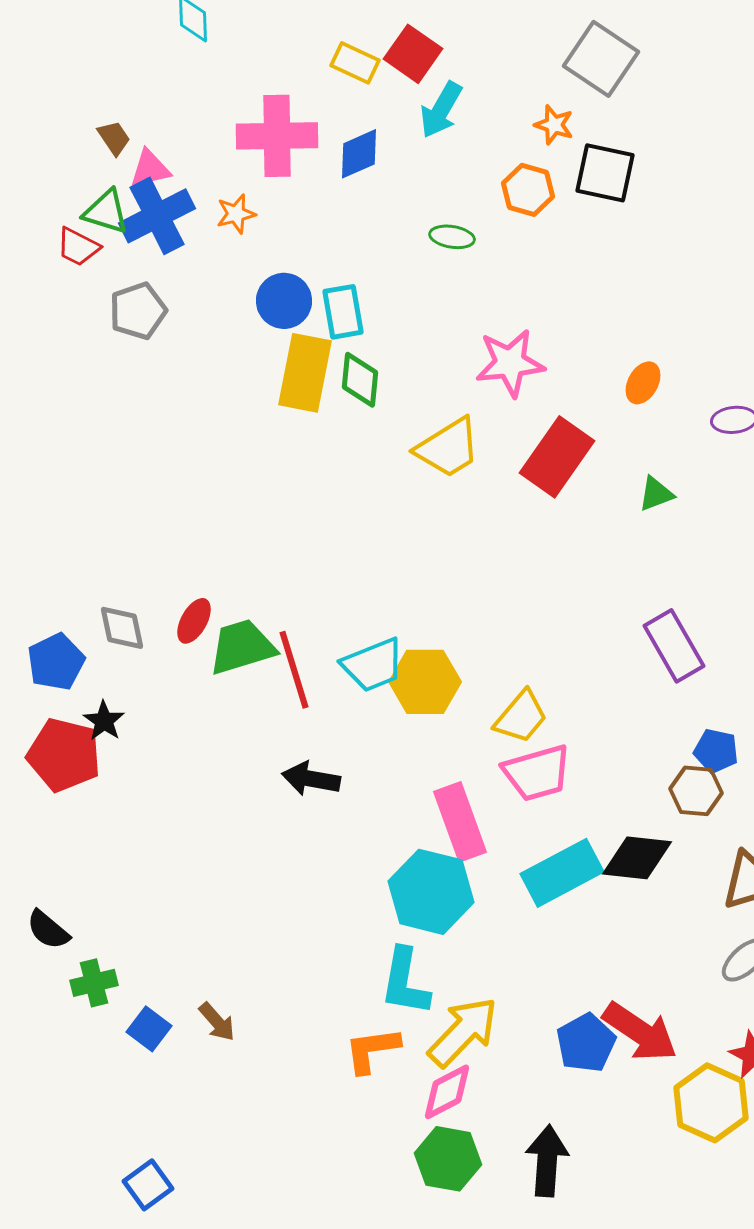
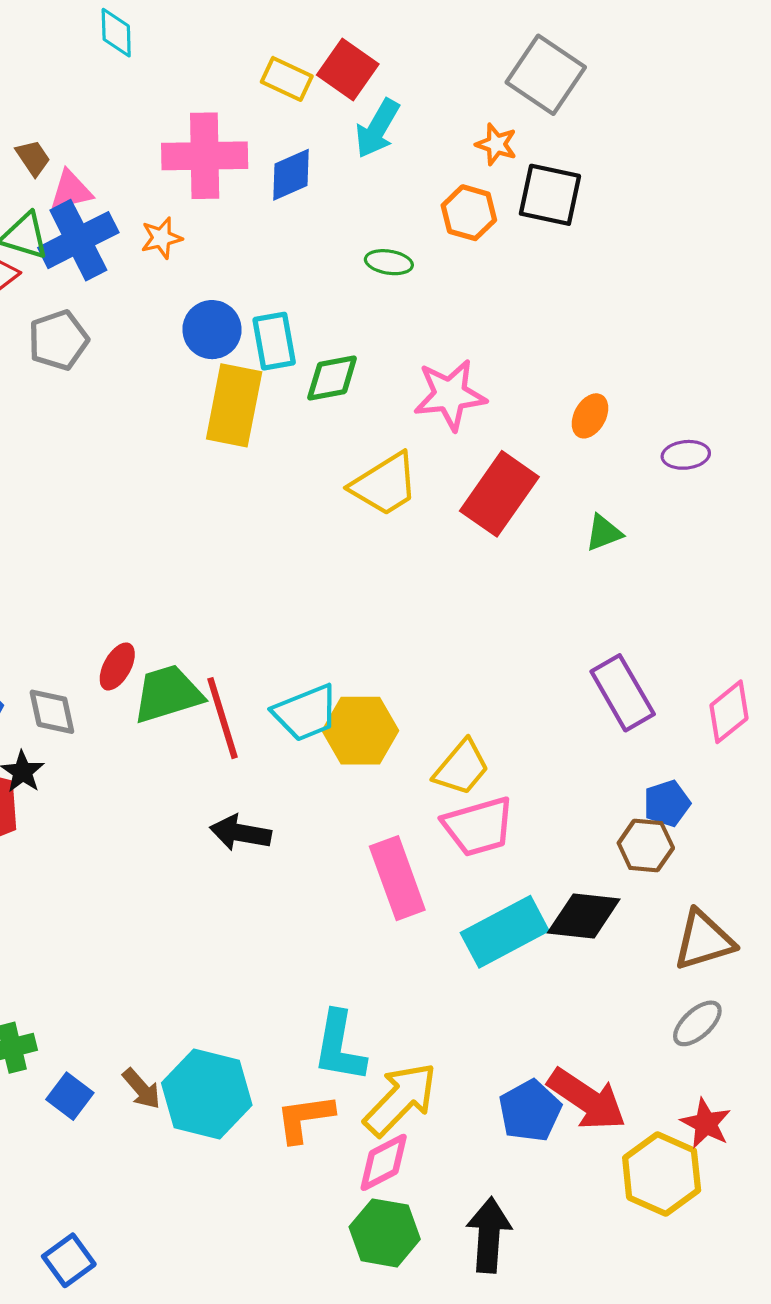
green diamond: (360, 380) -> (332, 378), moved, turned 74
gray diamond: (122, 628) -> (52, 712), moved
blue pentagon: (716, 751) -> (667, 803), turned -30
cyan hexagon: (431, 892) -> (207, 1094), moved

